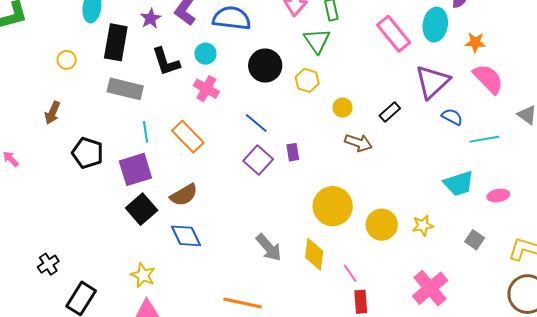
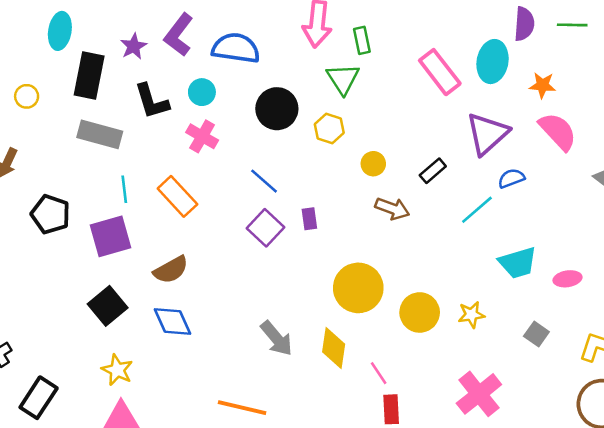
blue semicircle: (452, 117) -> (511, 178), turned -50
cyan line: (484, 139) -> (477, 210), moved, turned -32
black square: (142, 209) -> (108, 306), moved

